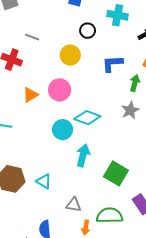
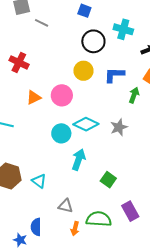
black circle: (88, 31) -> (93, 41), size x1.5
gray line: (32, 37) -> (42, 23), moved
yellow circle: (70, 55) -> (83, 71), moved
gray star: (130, 110) -> (119, 127), moved
green square: (116, 173) -> (108, 180), size x0.7

